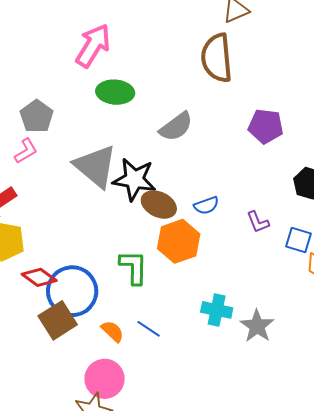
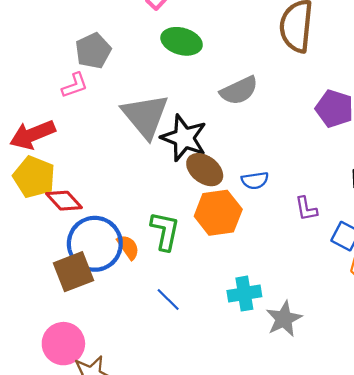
red diamond: (39, 277) -> (64, 201), moved
cyan cross: (217, 310) -> (244, 294), turned -32
orange semicircle: (113, 331) -> (128, 247), moved
pink circle: (105, 379) -> (63, 344), moved

